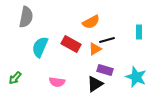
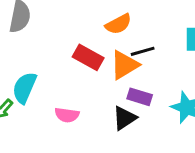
cyan semicircle: (40, 47) -> (24, 88), moved
orange triangle: (95, 49) -> (124, 65), size x1.5

